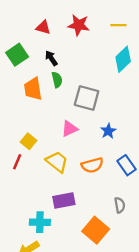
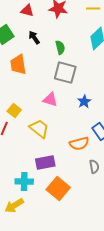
green semicircle: (57, 80) -> (60, 48), moved
pink triangle: (70, 129) -> (50, 100), turned 42
orange semicircle: (92, 165) -> (79, 144), moved
orange square: (96, 230) -> (58, 189), moved

